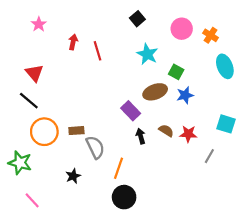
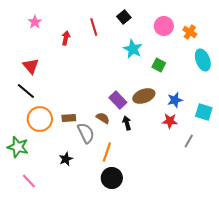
red line: (97, 51) -> (94, 27), moved
brown ellipse: (155, 92) -> (144, 96), moved
blue star: (185, 95) -> (175, 100), moved
brown semicircle: (166, 131) -> (103, 118), moved

